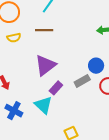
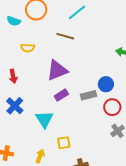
yellow semicircle: (14, 38) -> (28, 48), moved
cyan triangle: (43, 105) -> (44, 119), moved

